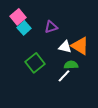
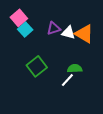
orange triangle: (80, 46) -> (84, 34), moved
white triangle: (65, 47) -> (68, 33), moved

